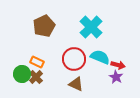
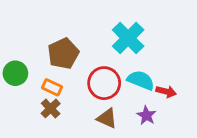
brown pentagon: (44, 26) -> (63, 54), moved
green circle: (22, 74) -> (15, 73), moved
purple star: (116, 77) -> (146, 115), moved

